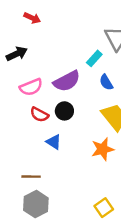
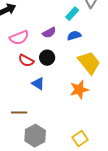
purple semicircle: (67, 81) -> (49, 33), size x0.6
blue semicircle: (106, 82) -> (74, 36), moved, turned 104
gray hexagon: (36, 204) -> (35, 136), moved

